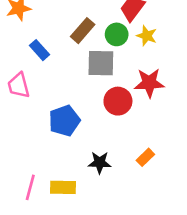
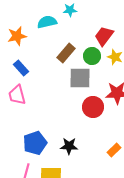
blue rectangle: (40, 50) -> (21, 68), moved
blue pentagon: (64, 121) -> (35, 143), moved
black star: (100, 163) -> (69, 146), moved

